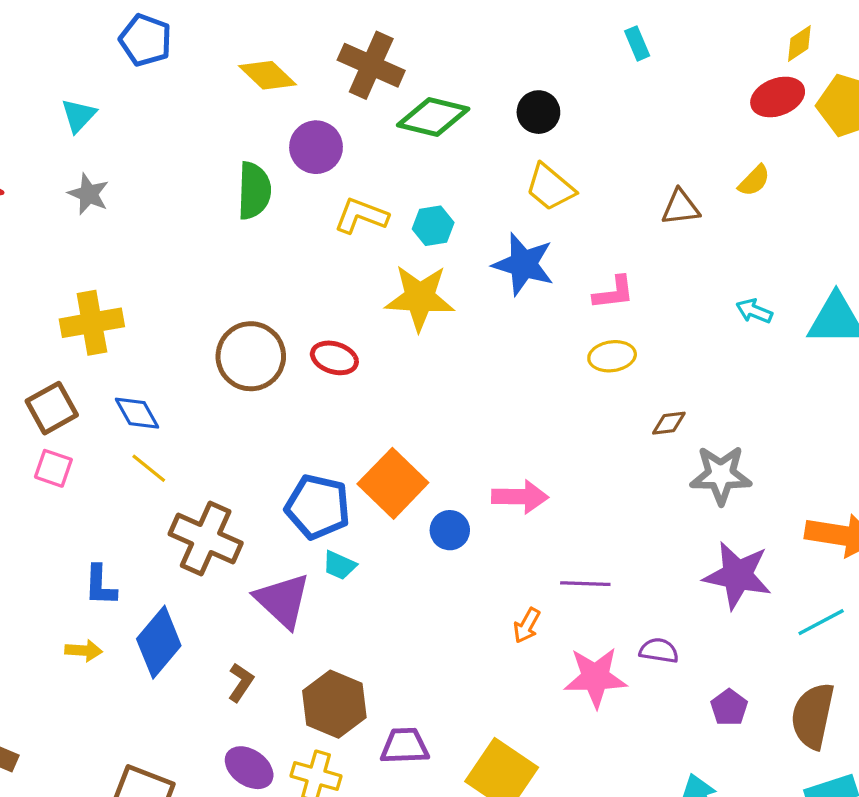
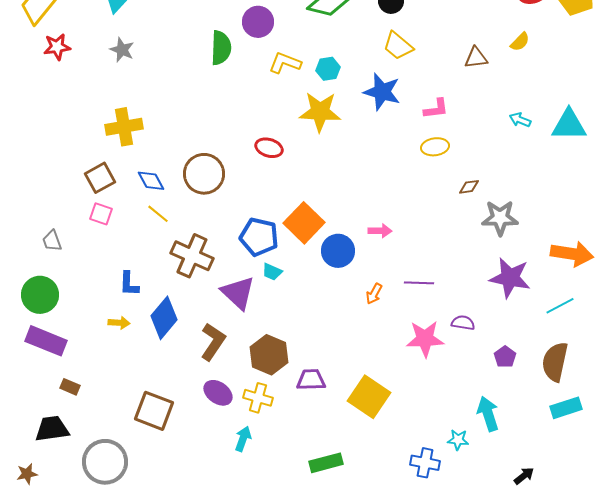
brown circle: (251, 356) -> (204, 174), moved
pink arrow: (520, 497) -> (380, 231), size x0.7
blue circle: (450, 530) -> (338, 251), size x1.4
orange arrow: (527, 626) -> (374, 294), moved
brown L-shape: (241, 682) -> (213, 342), size x1.6

